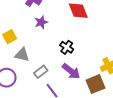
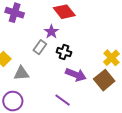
purple star: (41, 22) -> (51, 32), moved
gray rectangle: (41, 72) -> (40, 47), moved

